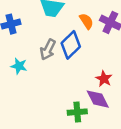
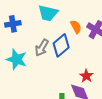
cyan star: (19, 66) -> (17, 59), size x1.5

